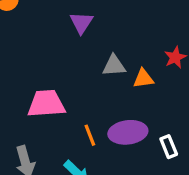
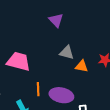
purple triangle: (81, 23) -> (56, 20), turned -35

